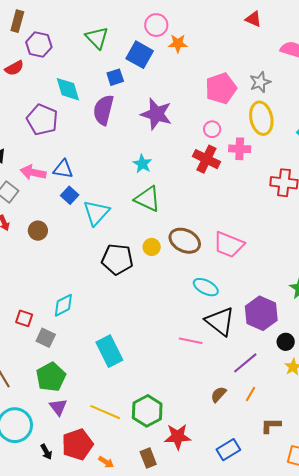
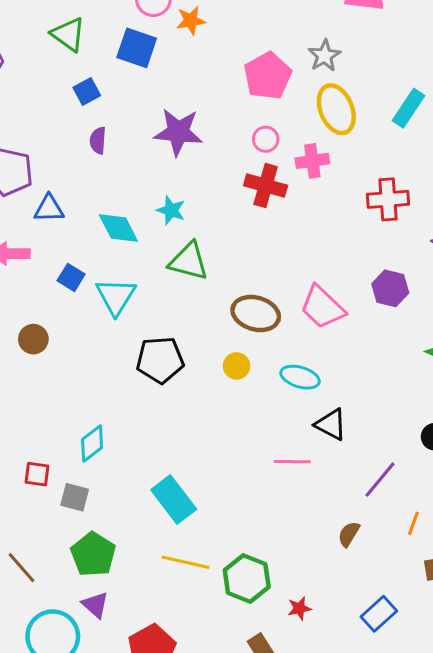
blue square: (115, 77) -> (87, 91), moved
cyan diamond: (68, 89) -> (118, 228), moved
purple semicircle: (103, 110) -> (98, 141), size x0.6
blue triangle: (63, 169) -> (49, 209), moved
pink trapezoid: (229, 245) -> (322, 307), turned 32
yellow circle: (152, 247) -> (237, 366), moved
purple hexagon: (261, 313) -> (390, 288), moved, size x0.7
black triangle: (220, 321) -> (331, 424), size x0.7
orange line: (251, 394) -> (413, 523), moved
purple triangle: (58, 407) -> (95, 605), moved
yellow line: (105, 412) -> (185, 562), moved
red star: (178, 437) -> (299, 608), size x0.6

